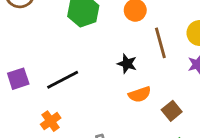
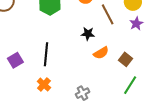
black line: (63, 80) -> (46, 54), turned -45

